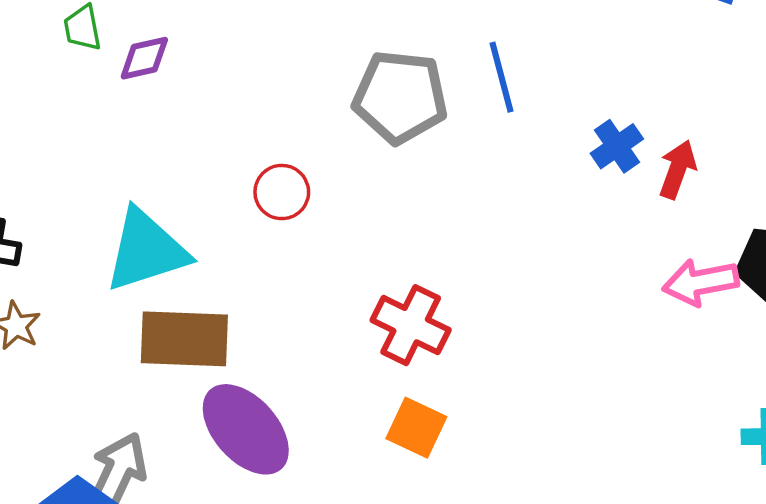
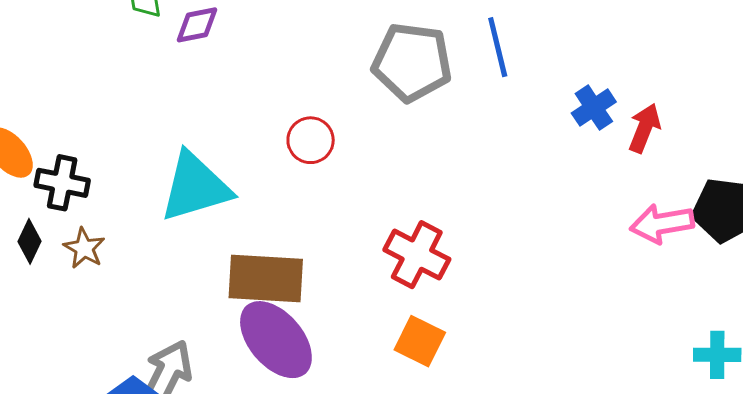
brown rectangle: (184, 339) -> (266, 278), moved

